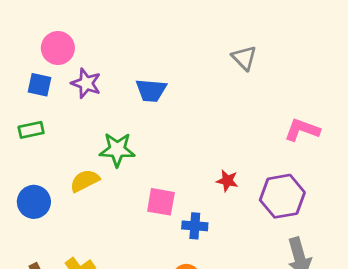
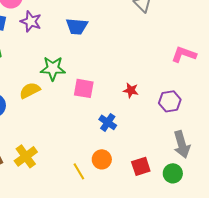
purple hexagon: (282, 196) -> (170, 101), size x0.7
pink square: (161, 202) -> (84, 88), moved
blue cross: (195, 226) -> (108, 122), turned 30

